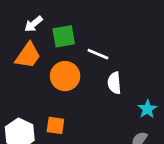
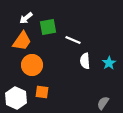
orange circle: (65, 76) -> (32, 65), moved
cyan star: (147, 109) -> (109, 63), moved

